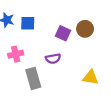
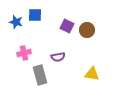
blue square: (28, 23) -> (35, 15), moved
purple square: (63, 33) -> (67, 26), moved

